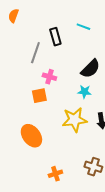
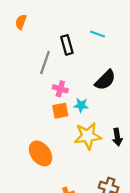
cyan star: (84, 92) -> (81, 105), moved
orange square: (39, 96) -> (60, 111), moved

